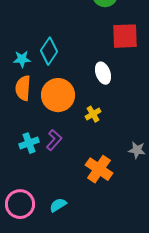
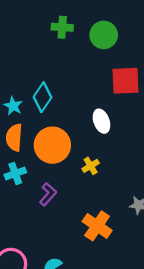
cyan star: (22, 59) -> (13, 106), turned 30
cyan cross: (29, 143) -> (15, 174), moved

